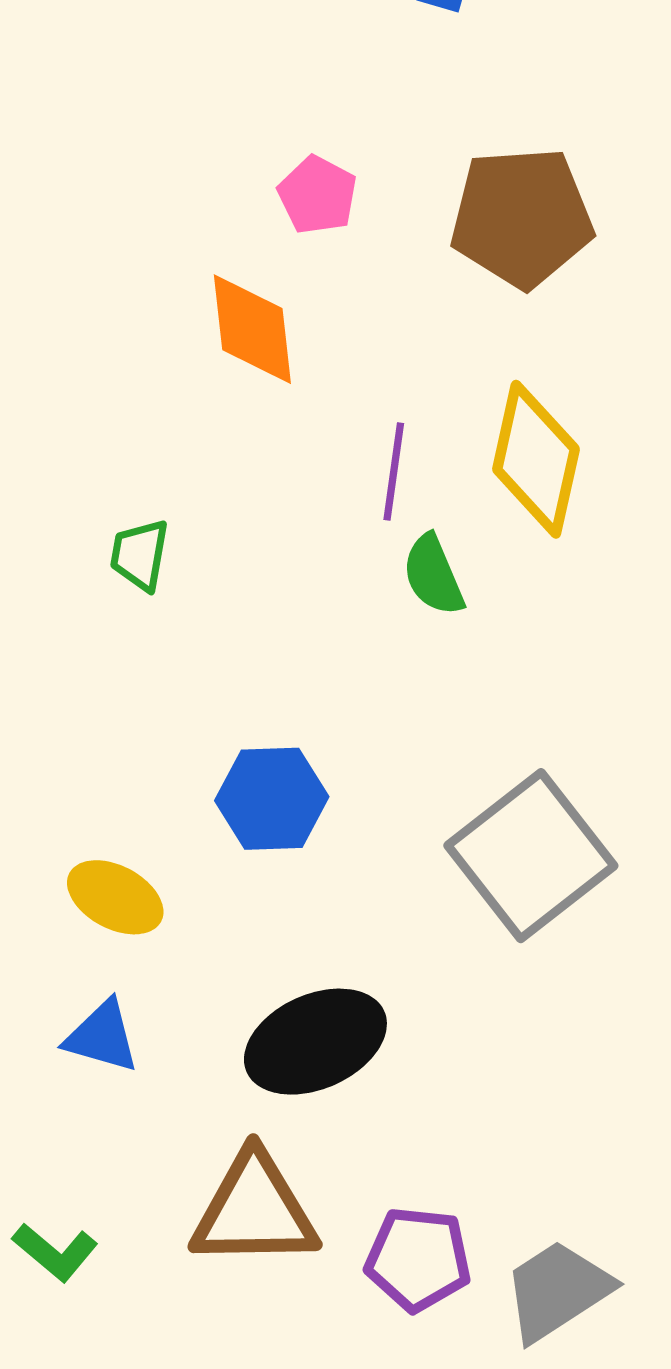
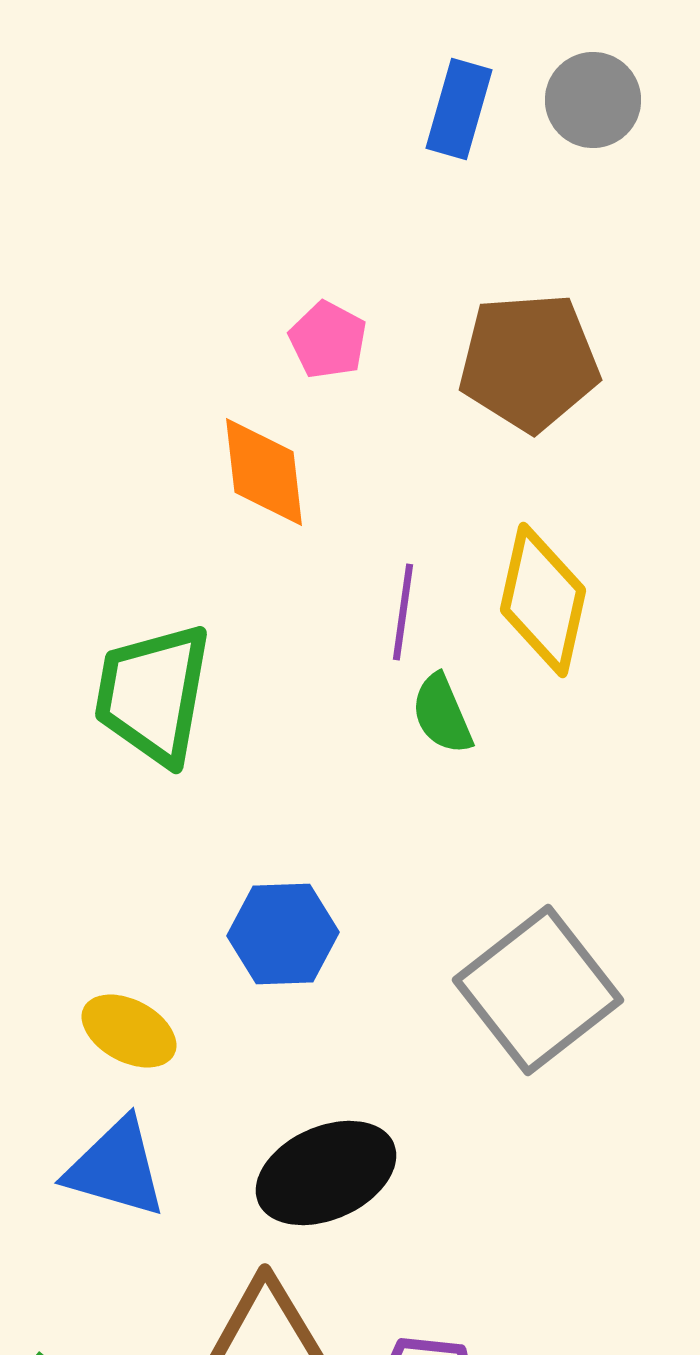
green trapezoid: (140, 555) -> (153, 694), size x2.0
blue triangle: (102, 1037) -> (116, 1168), size x1.4

